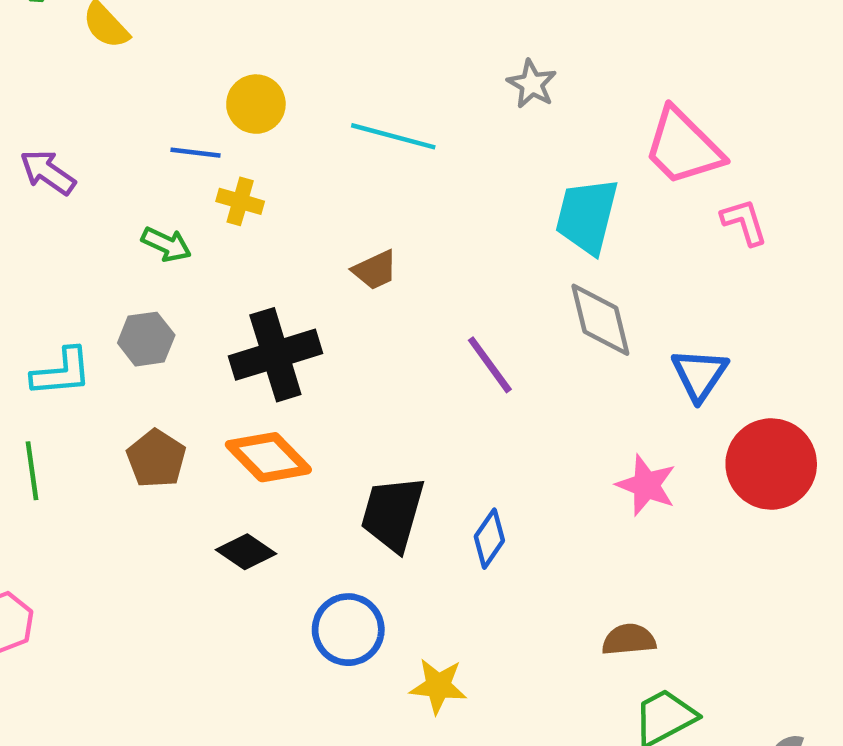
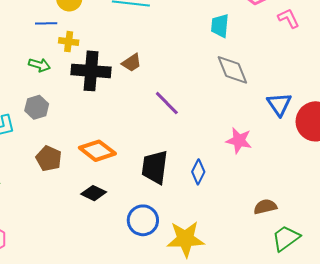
cyan trapezoid: (587, 216) -> (220, 26), size x0.7
black cross: (275, 355) -> (91, 71), moved, turned 30
purple line: (490, 365) -> (167, 103), moved
blue triangle: (700, 374) -> (279, 104), moved
pink star: (646, 485) -> (239, 141), moved
yellow star: (438, 686) -> (185, 239), size x1.5

